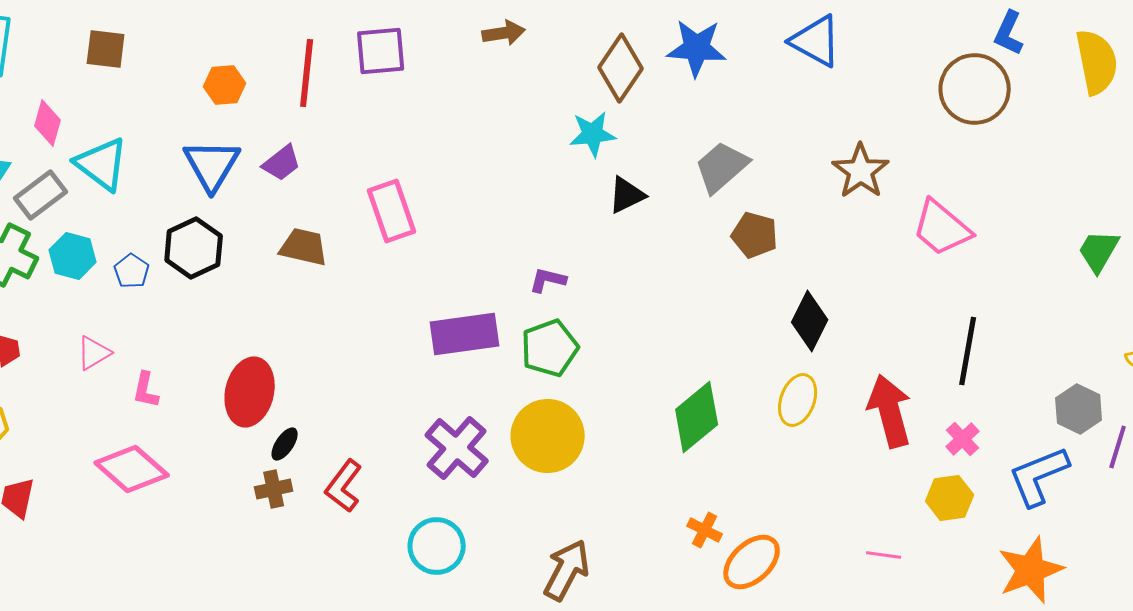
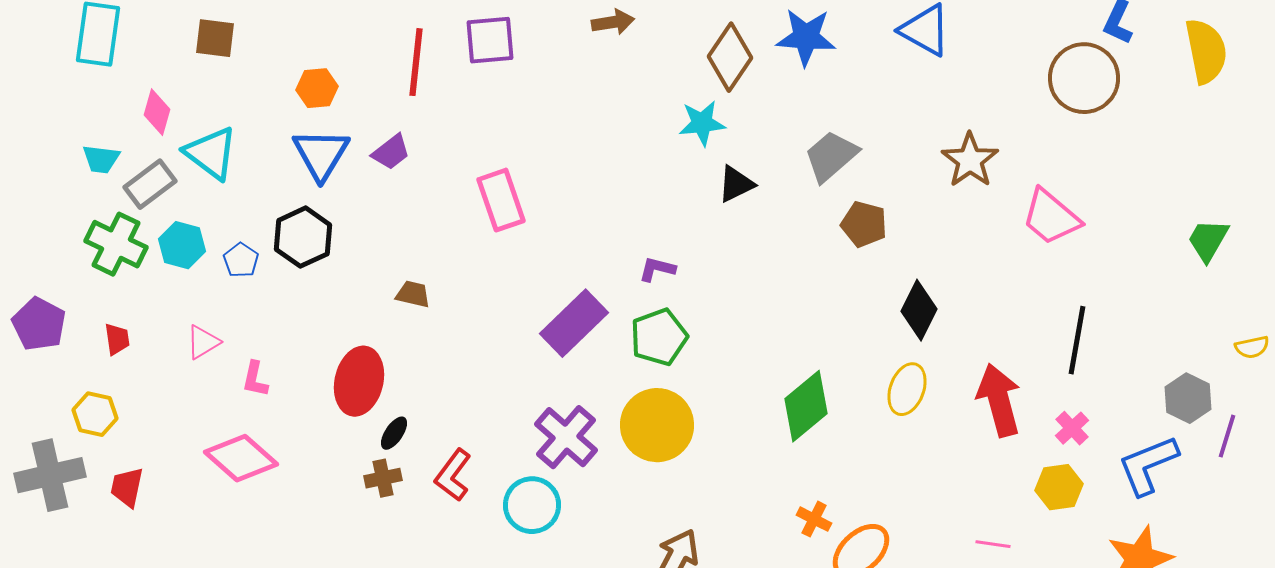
orange hexagon: (225, 85) -> (317, 88), moved
brown trapezoid: (304, 247) -> (413, 294), moved, size x0.7
purple rectangle: (465, 334) -> (574, 323), turned -36
cyan circle: (437, 546) -> (532, 505), moved

